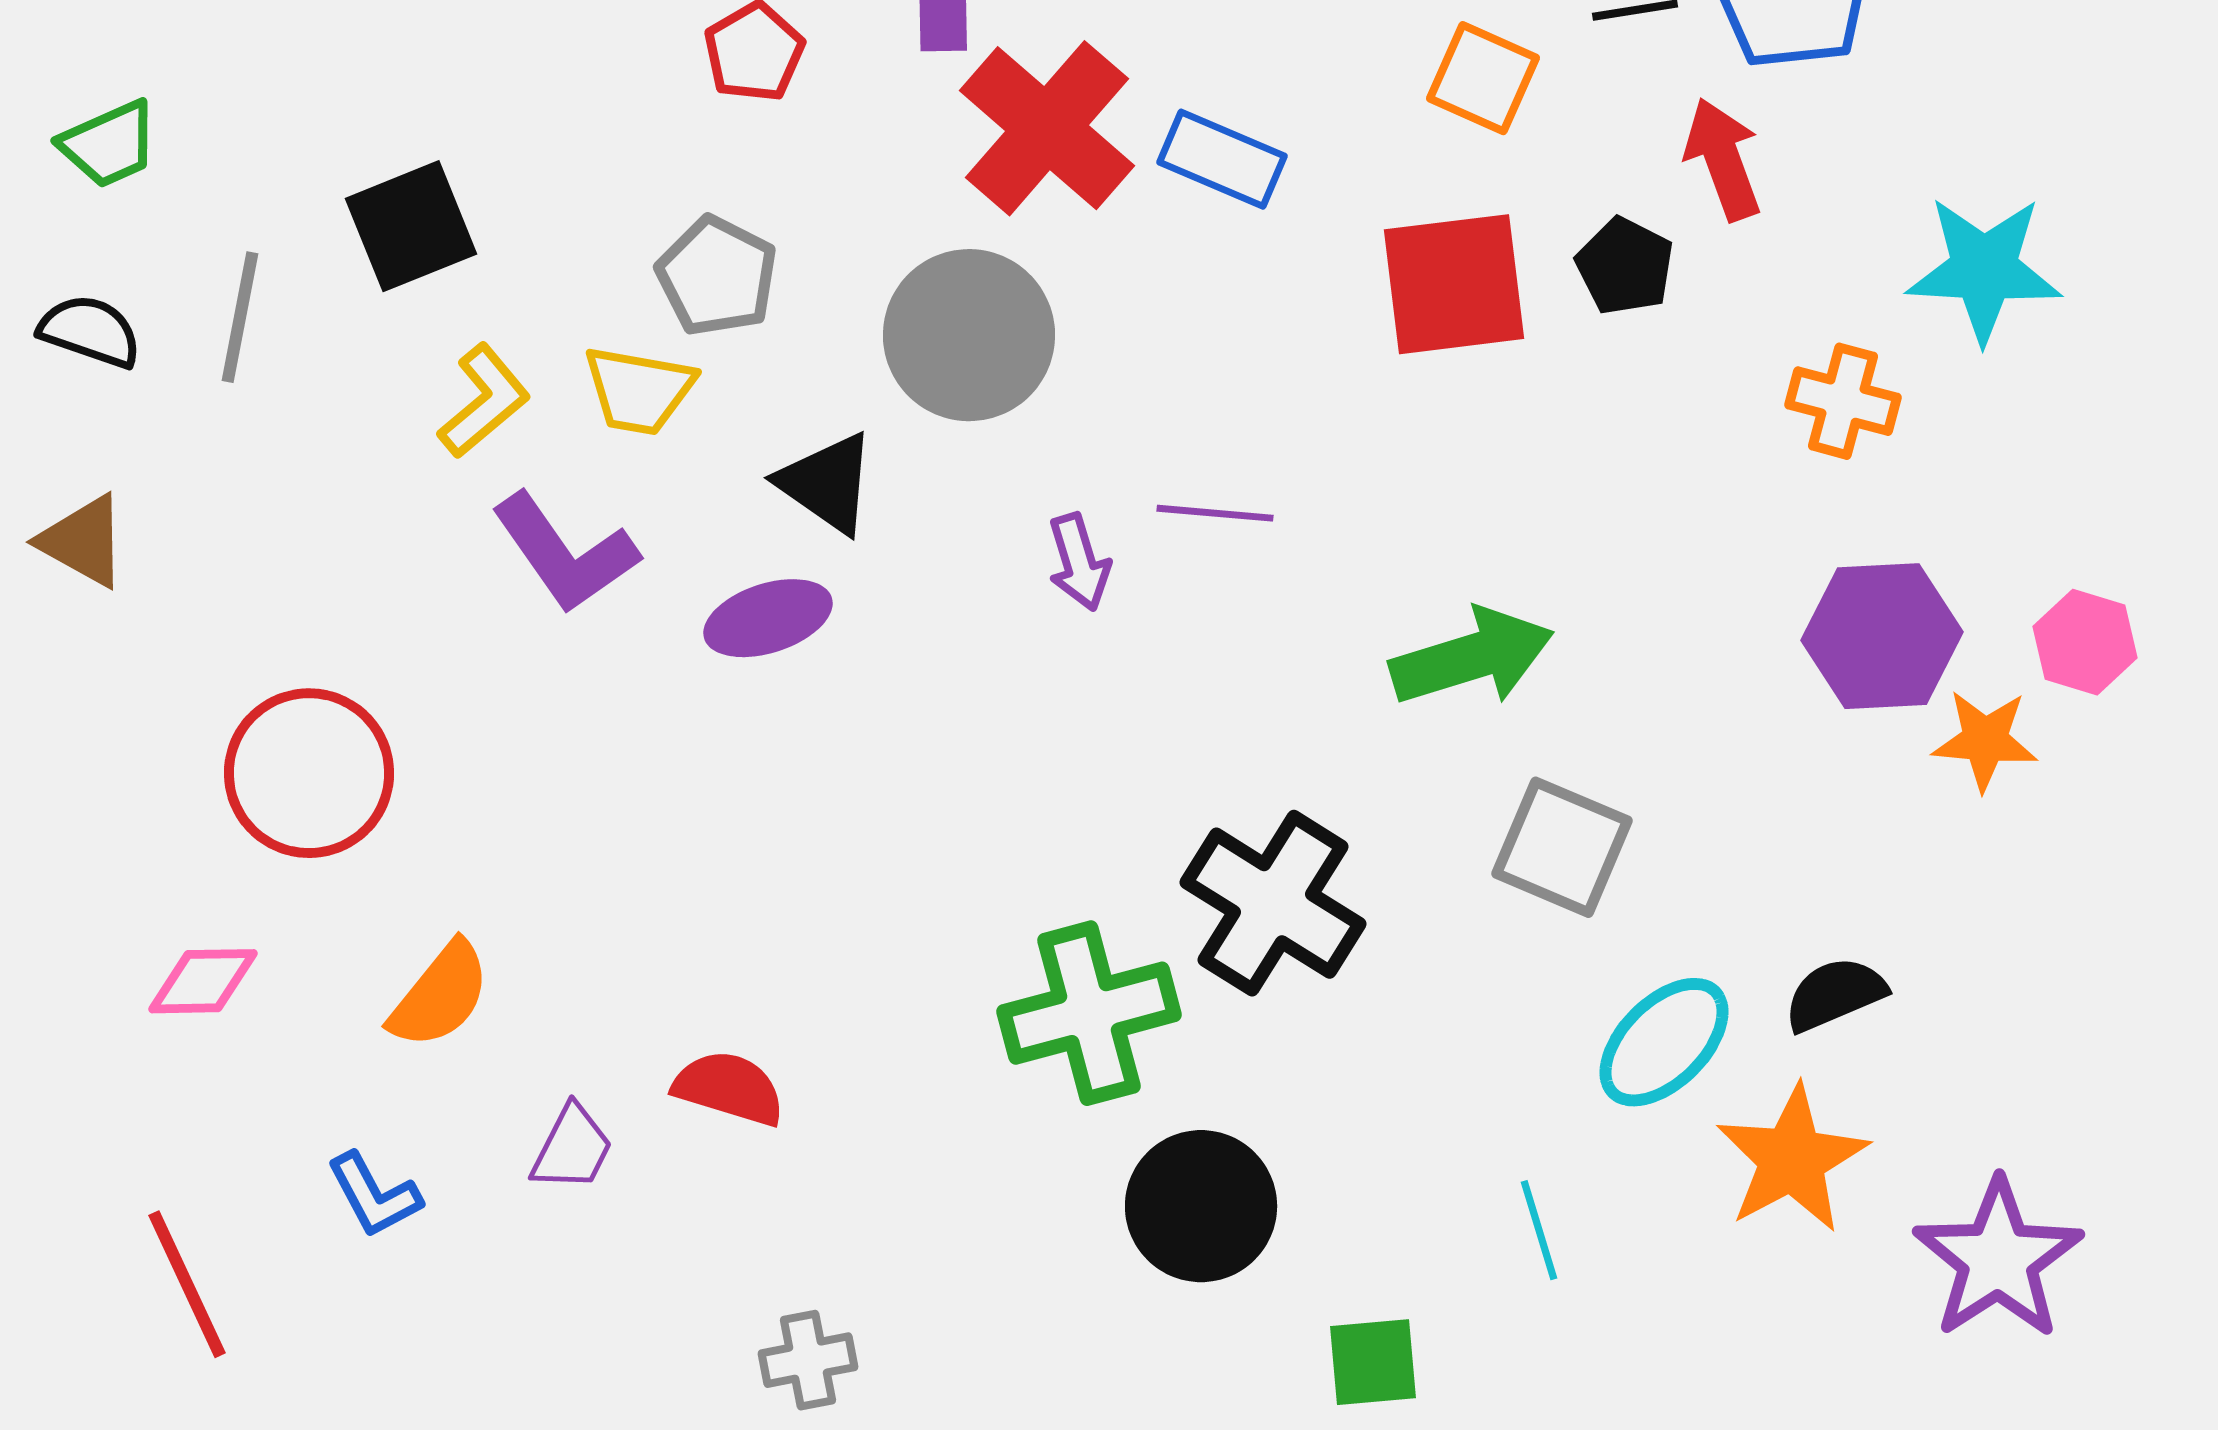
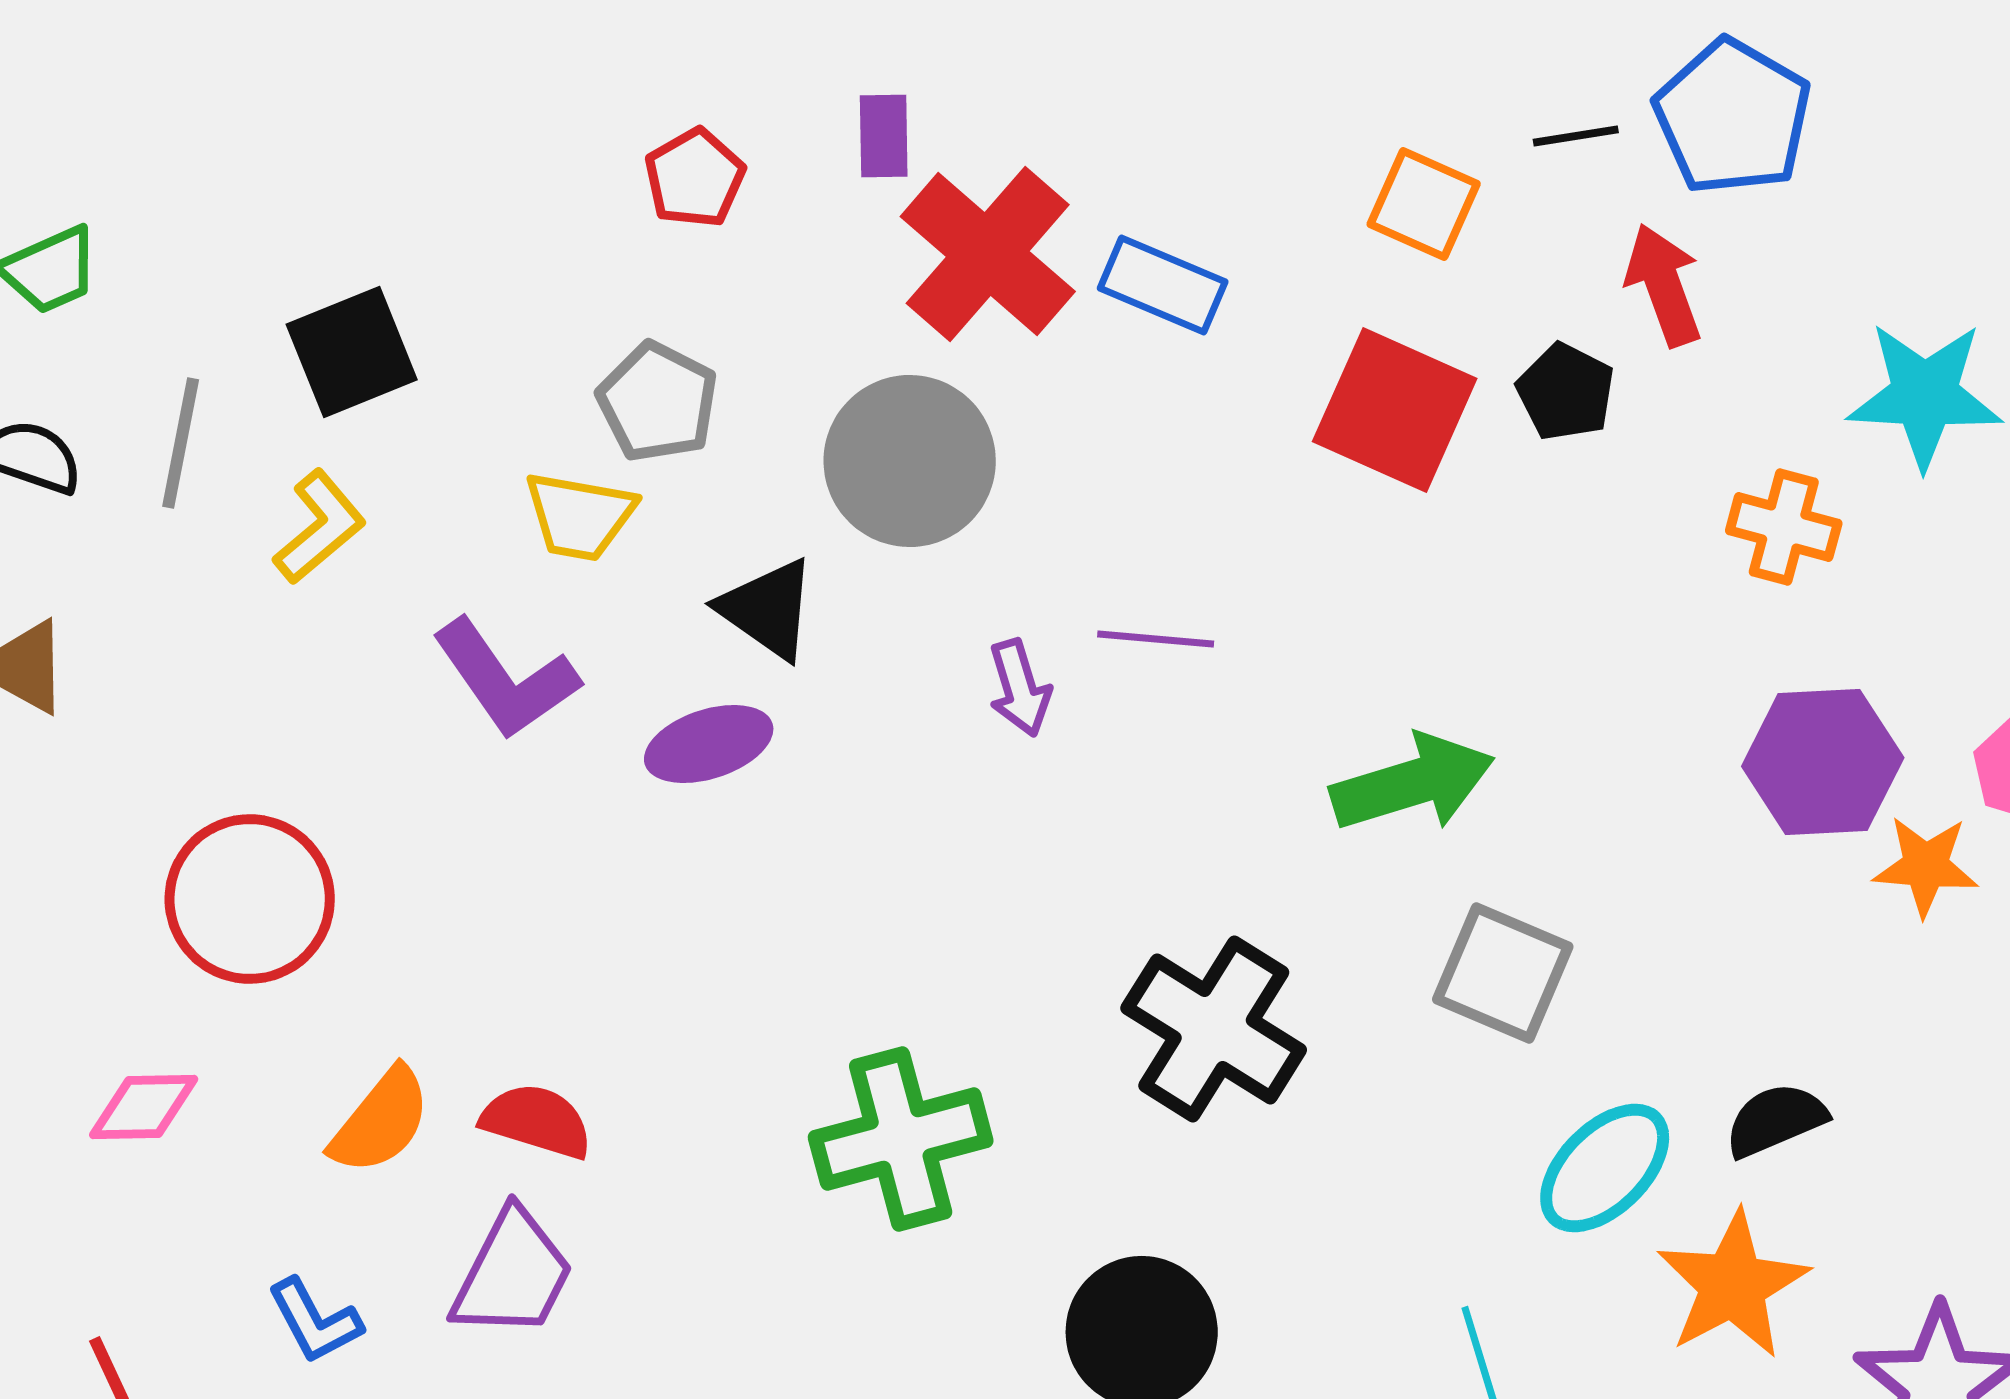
red square: (1454, 284) -> (1395, 410), turned 31
yellow L-shape: (484, 401) -> (320, 527), moved
green cross: (1089, 1013) -> (901, 1139), moved
red semicircle: (729, 1088) -> (537, 1121), moved
purple trapezoid: (572, 1148) -> (513, 1274), size x1.5

